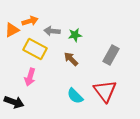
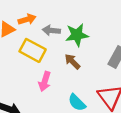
green star: (75, 35) -> (77, 35), size x1.5
pink arrow: (30, 77) -> (45, 81), moved

